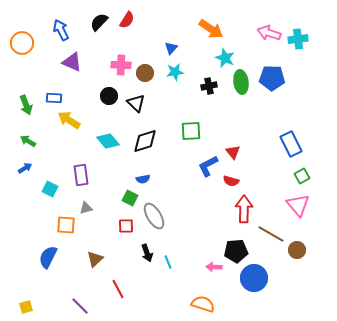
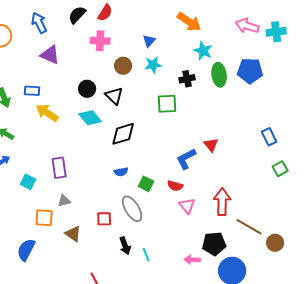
pink cross: (121, 65) -> (100, 41), moved
green square: (191, 131) -> (167, 104), moved
cyan diamond: (108, 141) -> (90, 118), moved
blue rectangle: (291, 144) -> (269, 137), size x0.7
red semicircle: (231, 181) -> (175, 186), moved
green square: (130, 198) -> (146, 184), moved
pink triangle: (298, 205) -> (187, 206), moved, size x0.7
brown triangle: (95, 259) -> (73, 234), moved, turned -42

